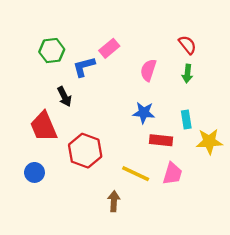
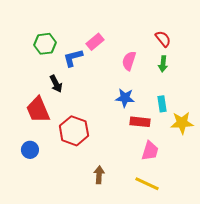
yellow line: (136, 174) -> (147, 184), moved

